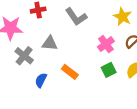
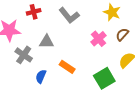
green square: (109, 70) -> (104, 78), moved, size x1.5

